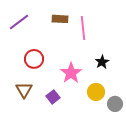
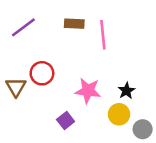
black star: (102, 62) -> (126, 91), moved
pink star: (71, 73) -> (88, 91), turned -30
brown triangle: (24, 90) -> (16, 87), moved

